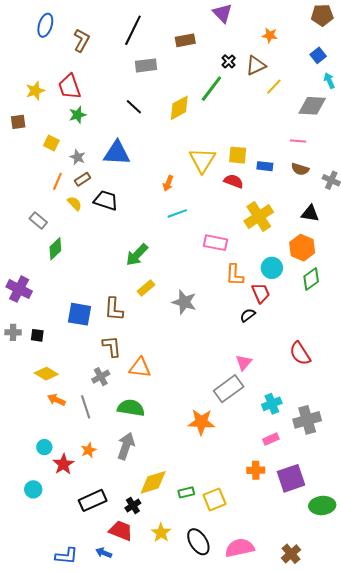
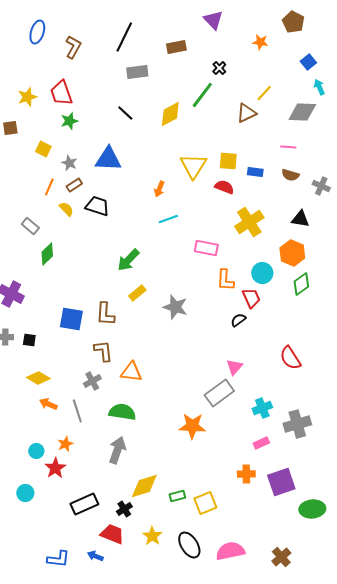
brown pentagon: (322, 15) -> (293, 22), moved, turned 30
brown triangle: (256, 65) -> (246, 113), moved
orange star: (89, 450) -> (65, 444), moved

